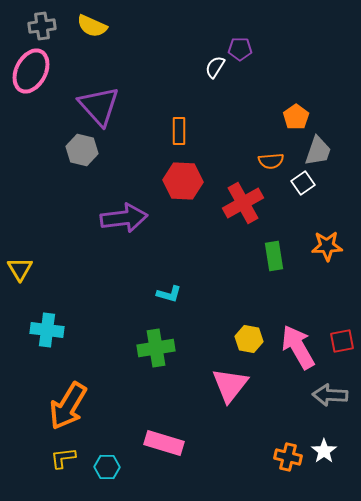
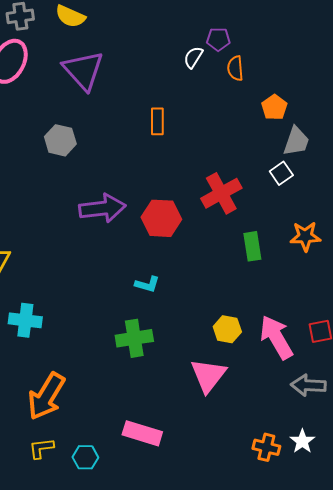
purple triangle: (99, 106) -> (83, 70), moved
orange semicircle: (271, 161) -> (235, 68), moved, turned 90
red hexagon: (183, 181) -> (161, 218), moved

